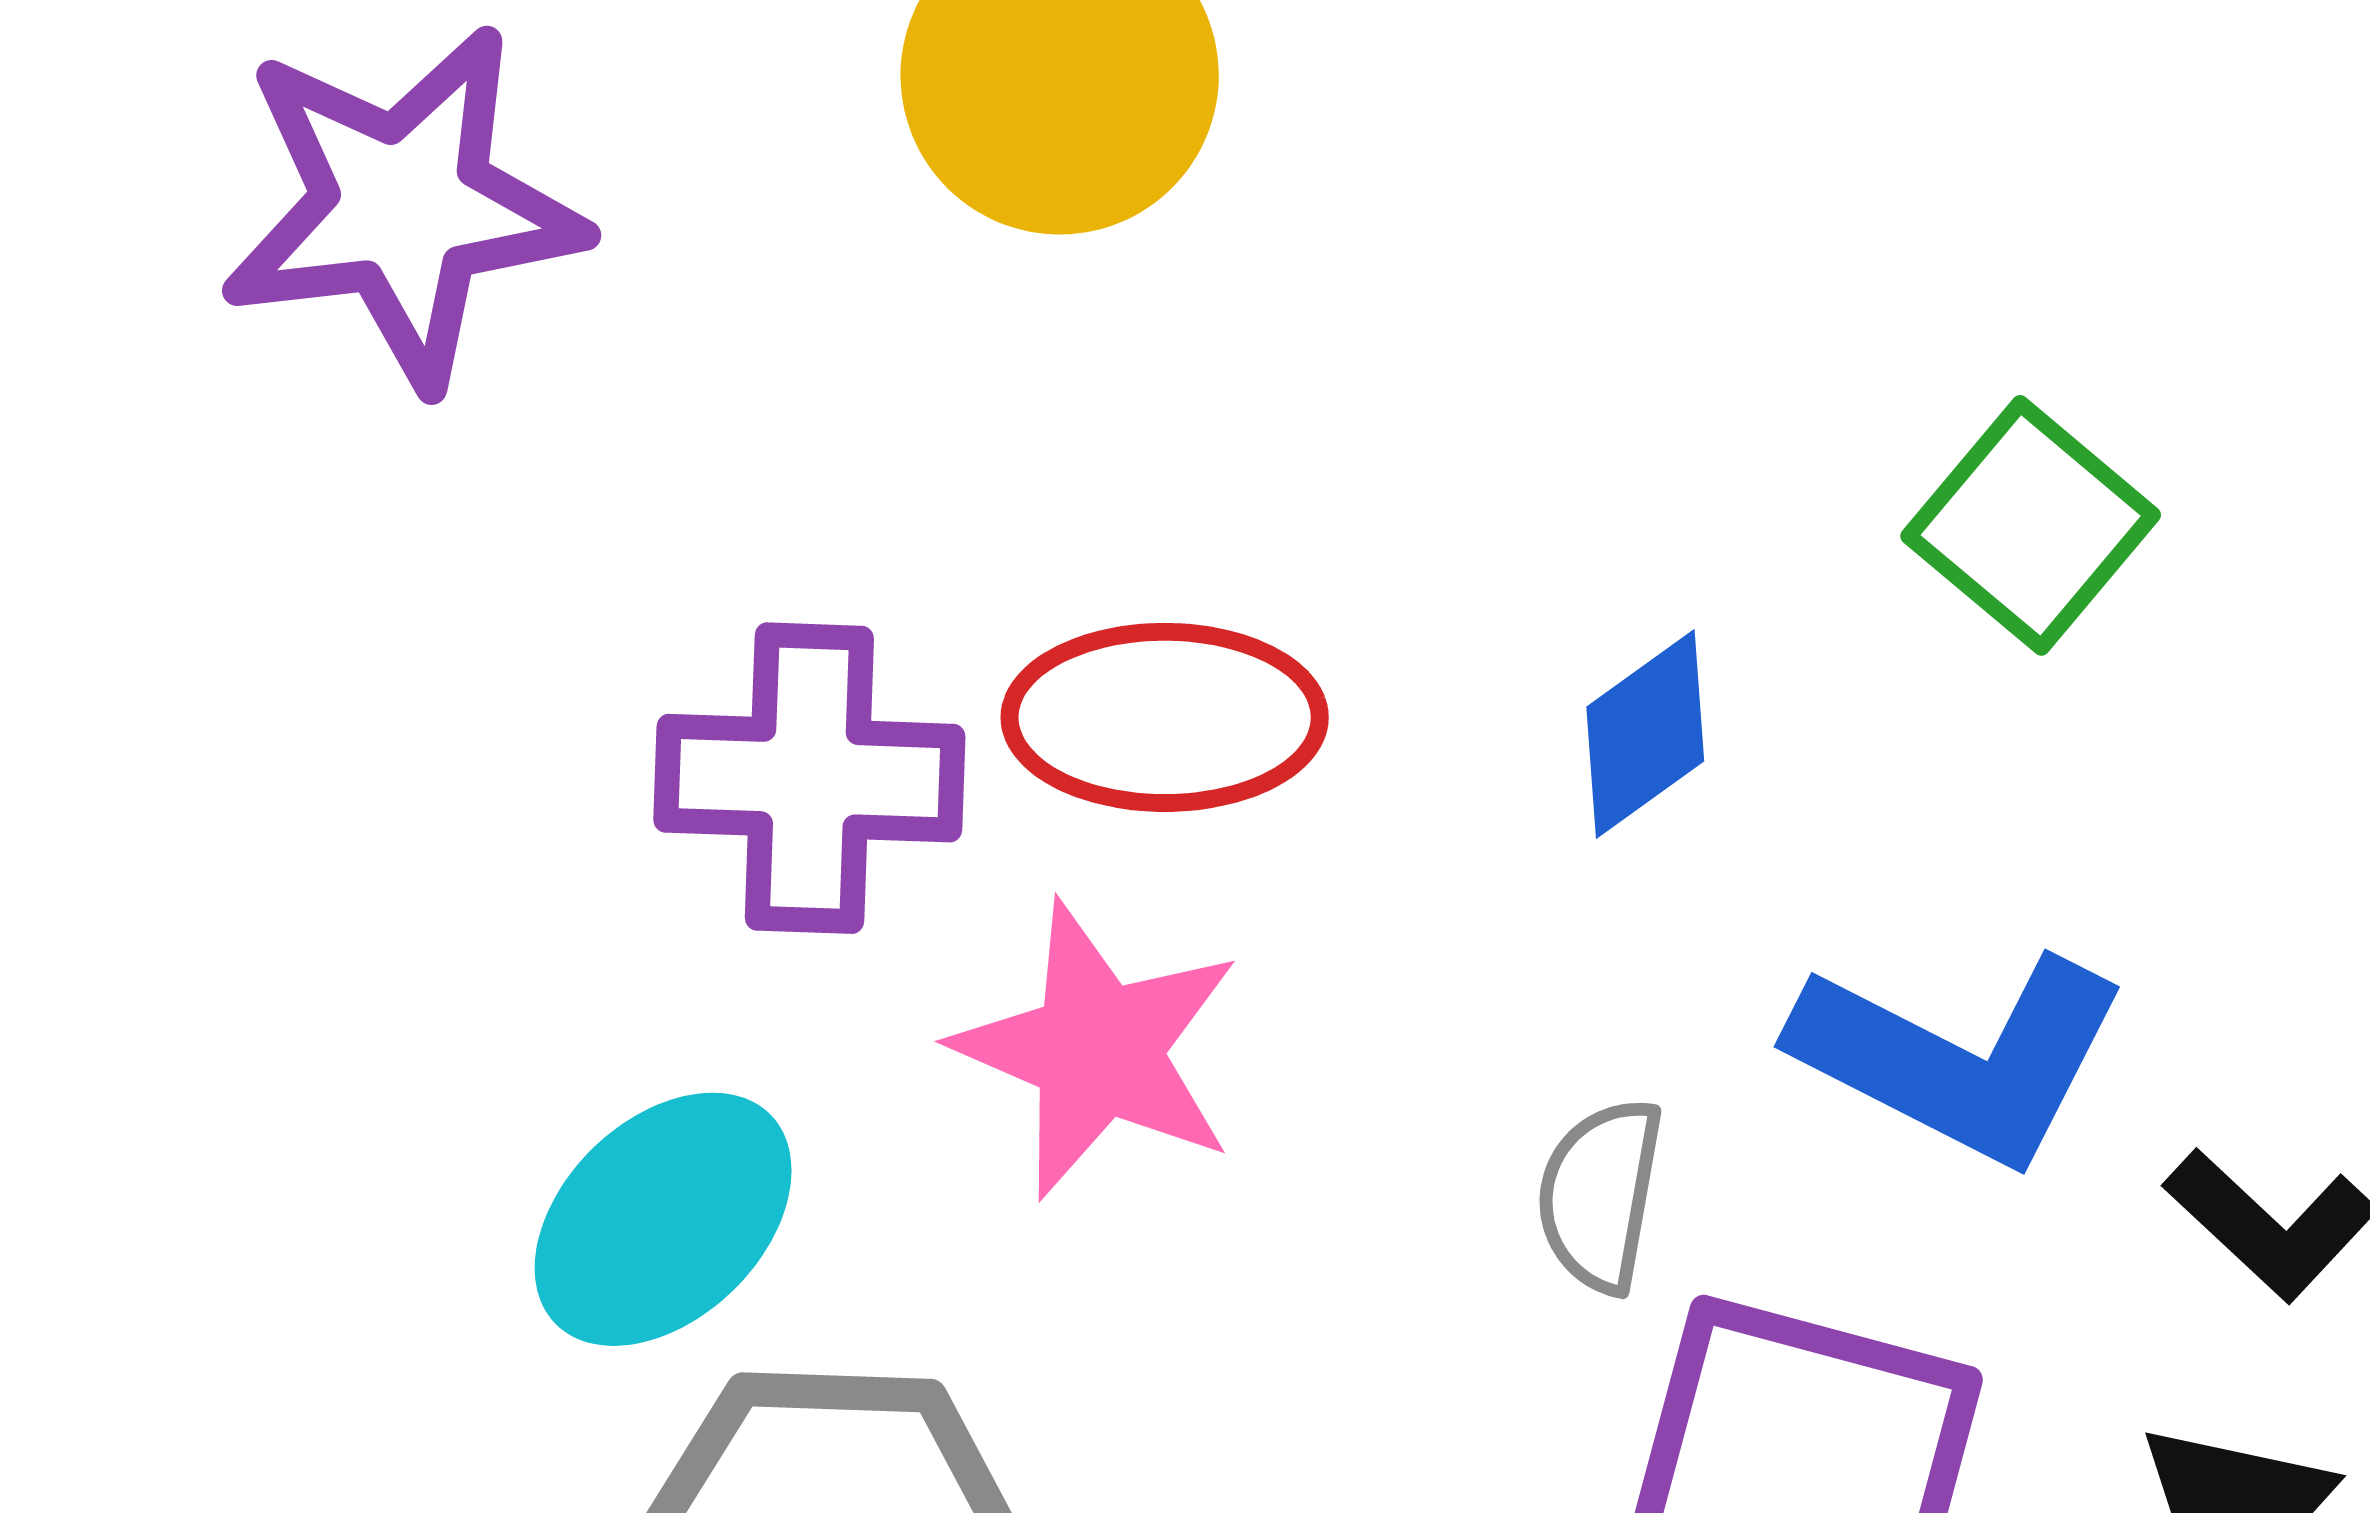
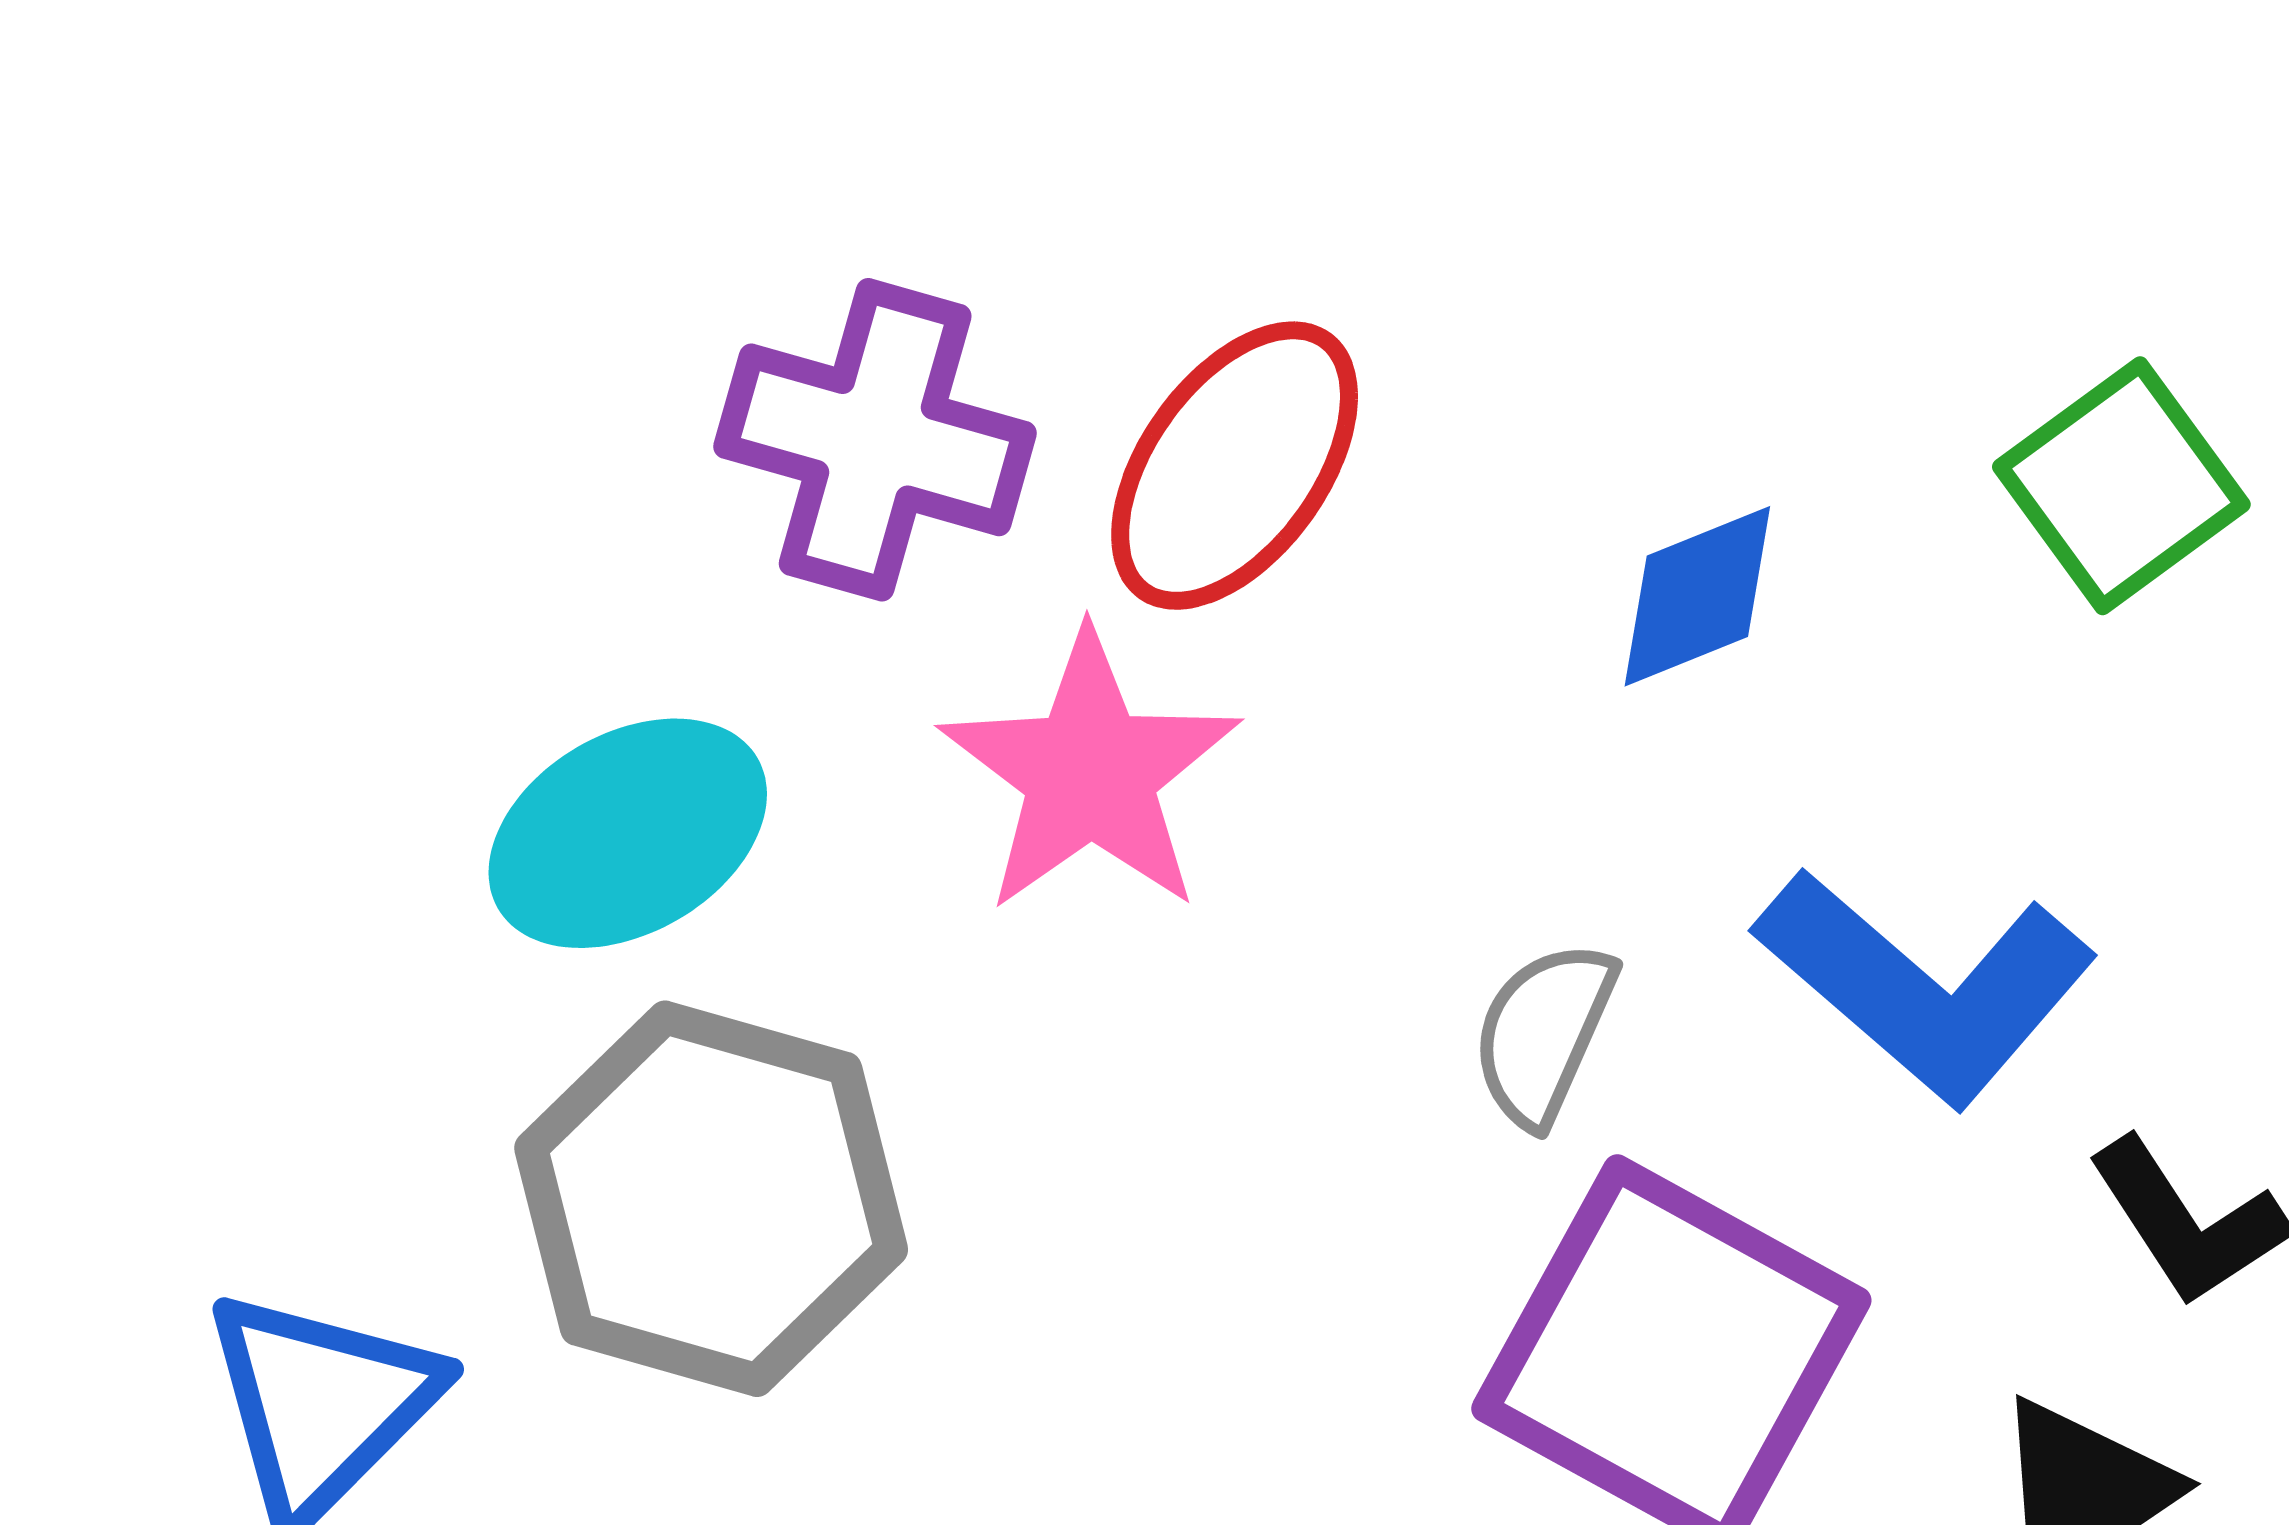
red ellipse: (1165, 717) -> (1235, 466), turned -68

